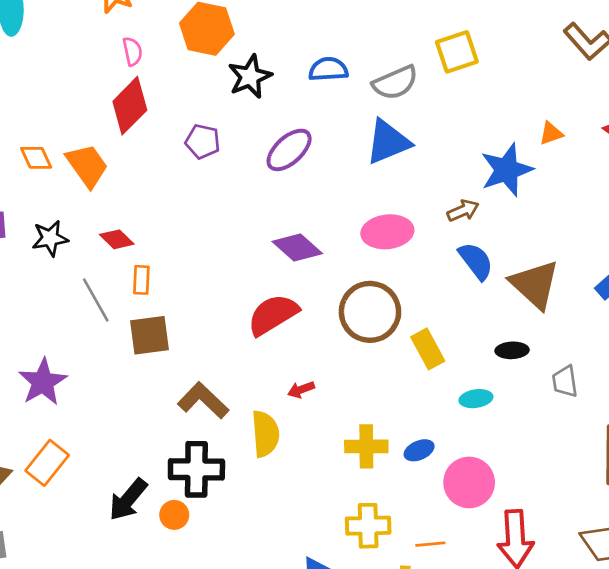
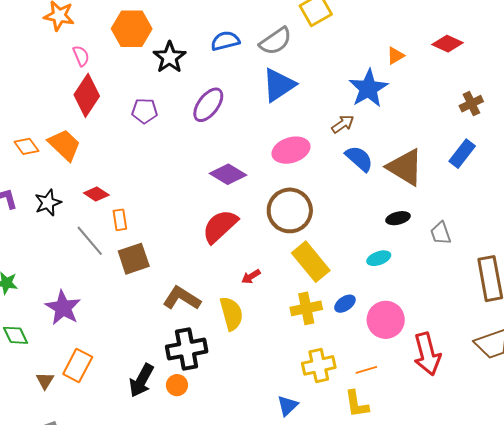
yellow rectangle: (428, 349) -> (311, 262), moved, size x1.4

